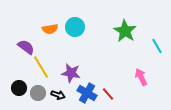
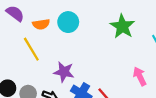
purple semicircle: (26, 47) -> (15, 13), moved
yellow line: (41, 67) -> (31, 49), moved

